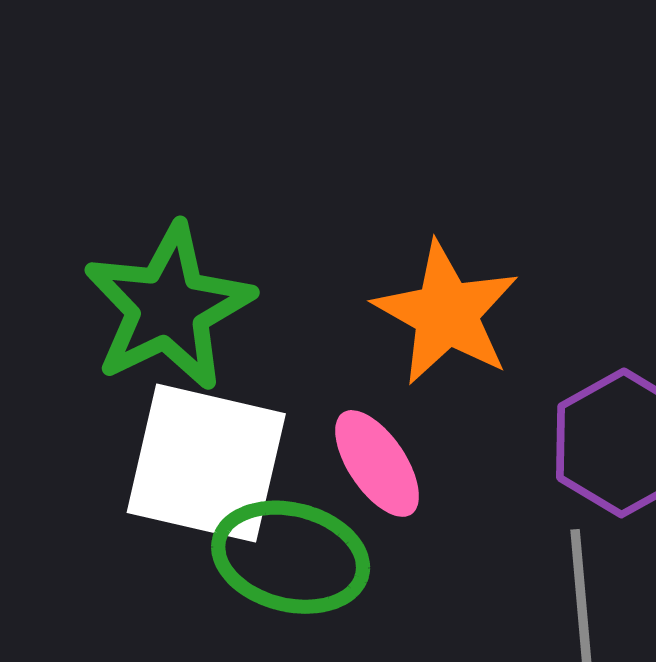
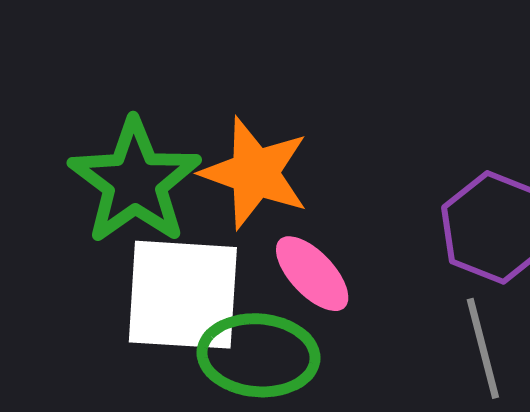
orange star: (446, 313) -> (255, 173), moved

